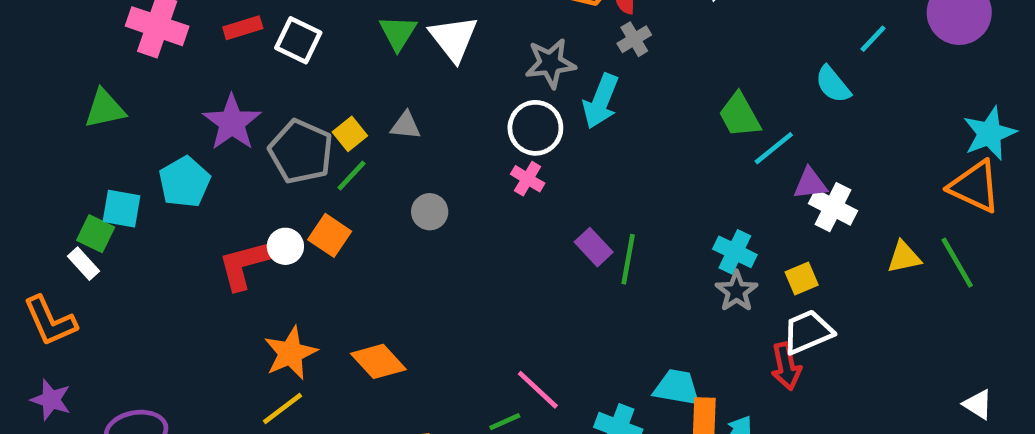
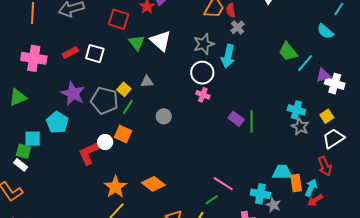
red arrow: (786, 366) -> (325, 166), moved

